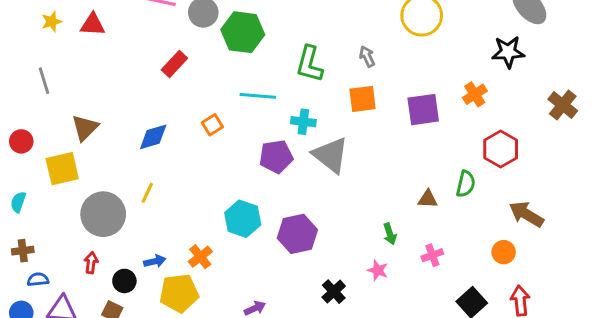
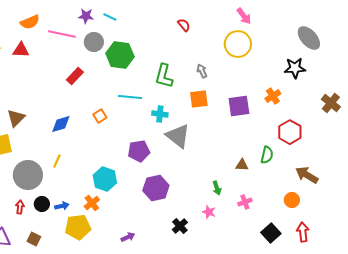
purple pentagon: (276, 157) -> (139, 151), moved
cyan hexagon: (243, 219) -> (105, 179), moved
black circle: (124, 281) -> (42, 204), moved

